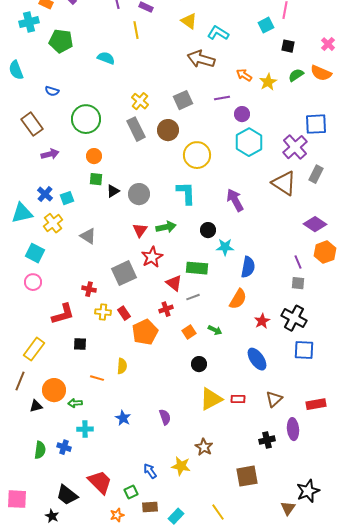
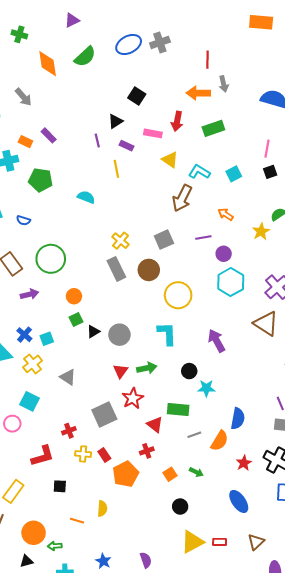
cyan square: (266, 25) -> (234, 174), moved
black square: (288, 46) -> (270, 172), moved, turned -32
brown arrow: (201, 59) -> (182, 198), turned -80
yellow star: (268, 82) -> (261, 232), moved
blue semicircle: (52, 91) -> (23, 220), moved
green circle: (86, 119) -> (51, 259), moved
green square: (96, 179) -> (76, 319), turned -32
cyan square: (35, 253) -> (29, 401), moved
blue semicircle: (248, 267) -> (238, 419), moved
red cross: (89, 289) -> (69, 431), turned -32
gray line: (193, 297) -> (194, 435), moved
black triangle: (36, 406) -> (26, 561), moved

